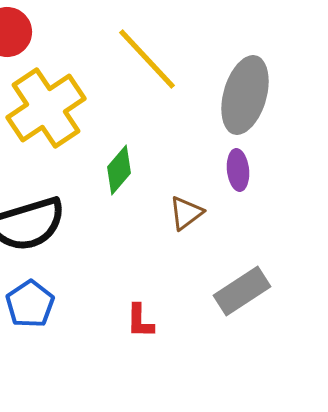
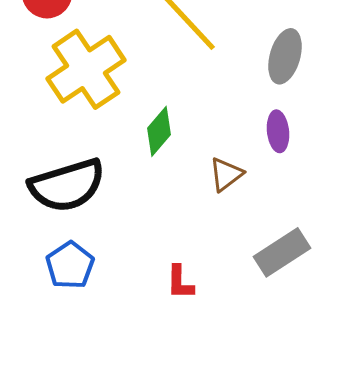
gray ellipse: (245, 95) -> (285, 56), size x0.7

